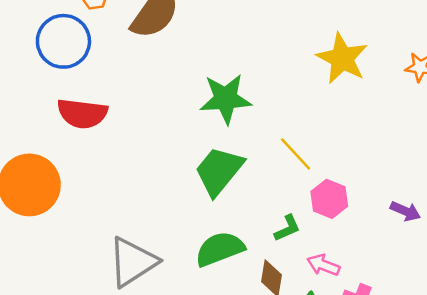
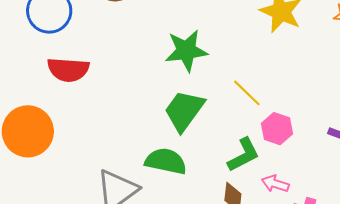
green L-shape: (287, 228) -> (244, 155), size x1.5
green semicircle: (220, 249) -> (166, 161), moved, turned 36

